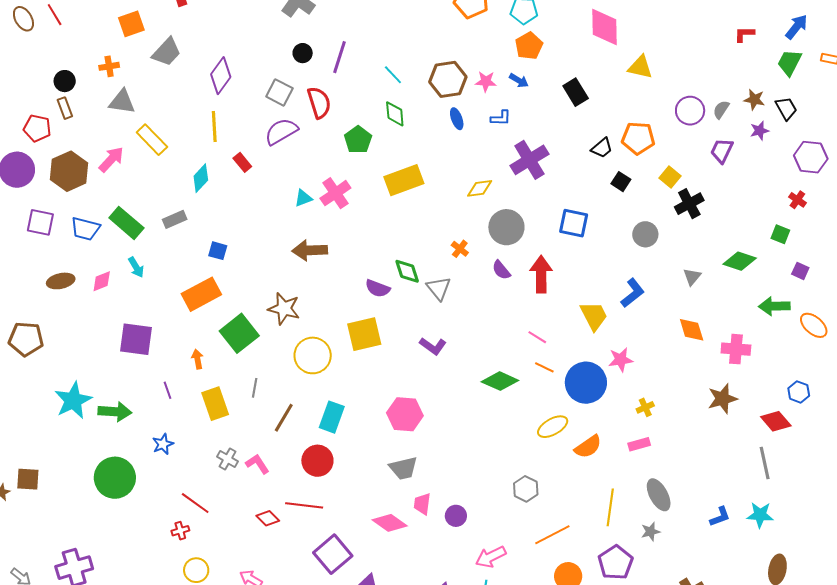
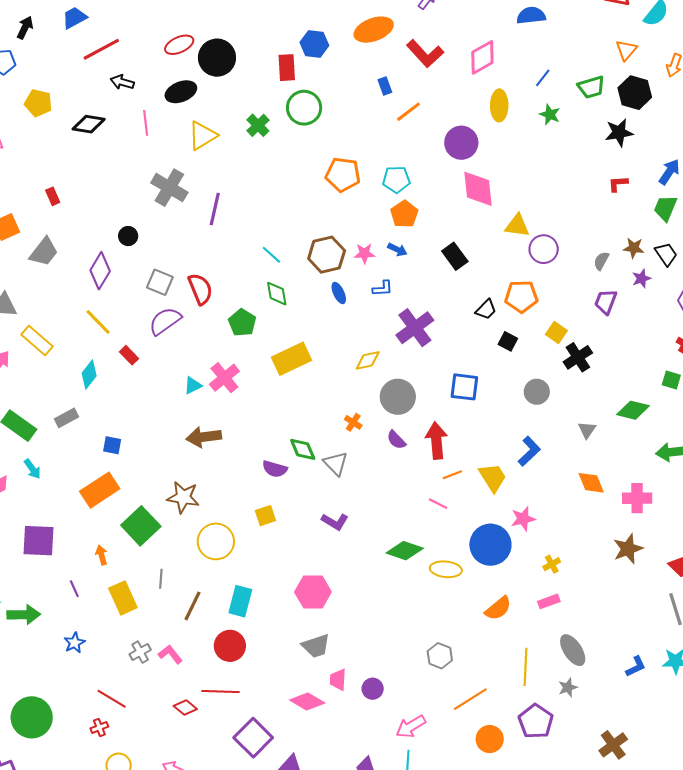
black circle: (303, 53) -> (128, 236), moved
purple line: (339, 57) -> (215, 209), moved
purple circle: (690, 111) -> (544, 249), moved
yellow line: (214, 126) -> (98, 322), turned -36
yellow square: (364, 334) -> (265, 516), size x0.6
orange line: (544, 367) -> (452, 475), moved, turned -42
yellow ellipse: (553, 427) -> (446, 569), moved, turned 40
gray cross: (227, 459) -> (140, 652), turned 35
green circle: (115, 478) -> (32, 717), moved

